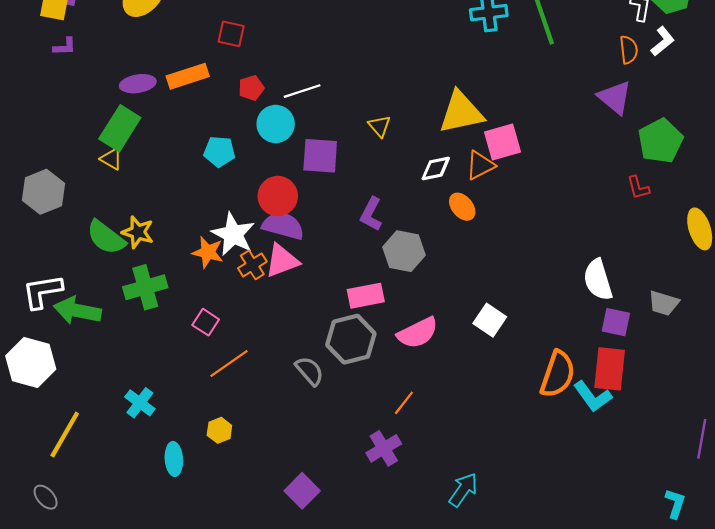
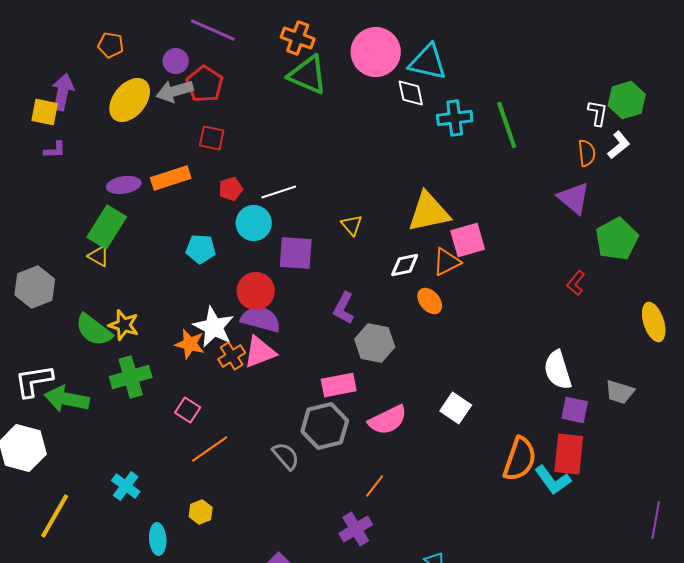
red L-shape: (638, 188) -> (576, 283), moved, turned 55

